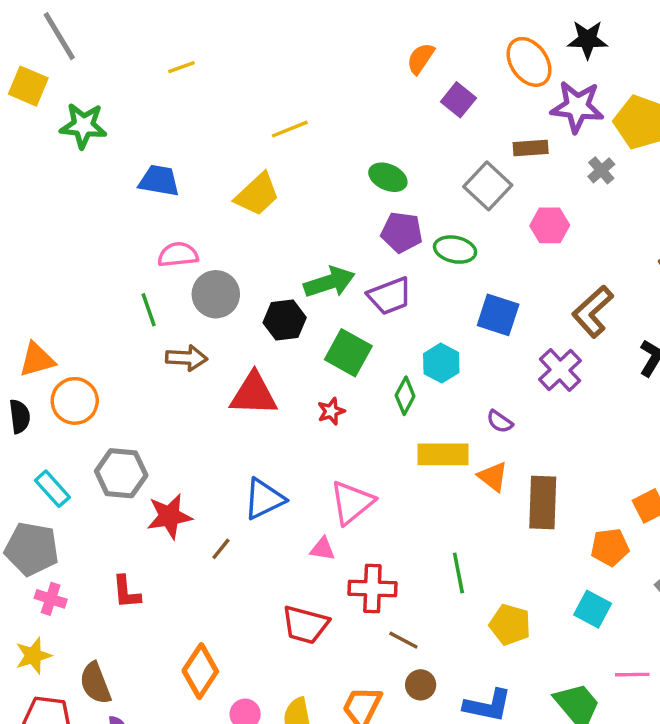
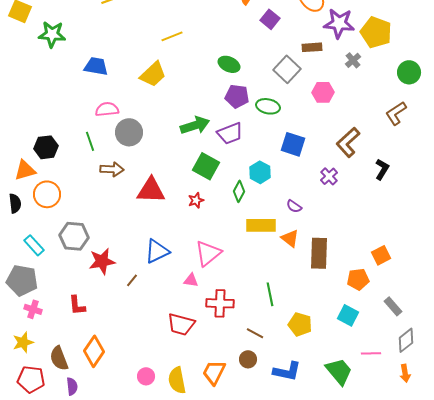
black hexagon: (285, 320) -> (46, 147), moved
purple cross: (560, 370) -> (329, 176), size x0.7
brown line: (403, 640) -> (255, 333), moved
orange diamond: (200, 671) -> (94, 351), moved

